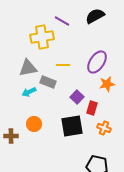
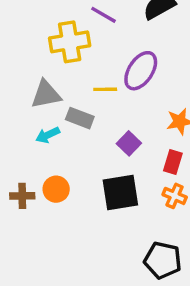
purple ellipse: (97, 62) -> (141, 71), moved
red rectangle: (92, 108) -> (173, 162), moved
brown cross: (11, 136) -> (22, 196), moved

